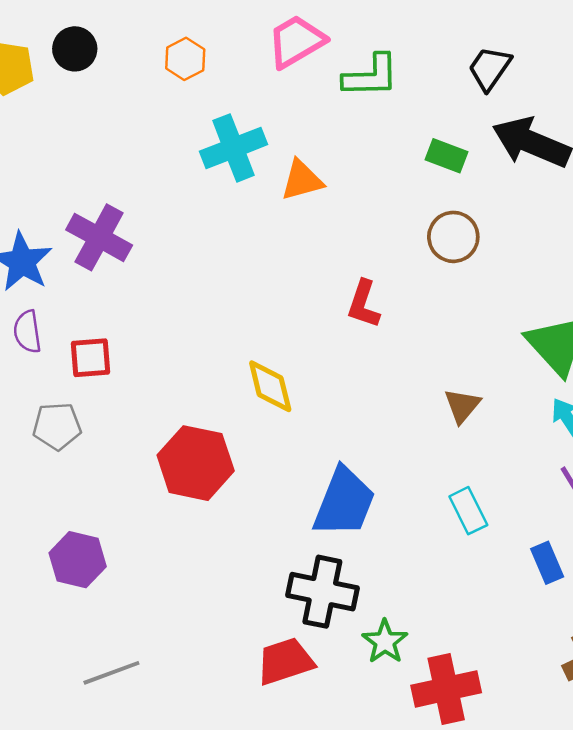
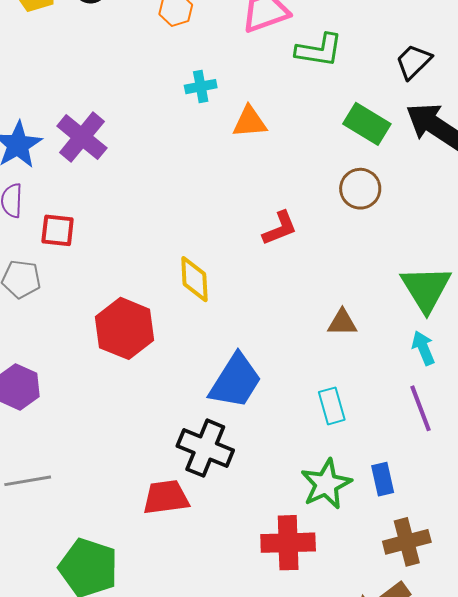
cyan cross: (234, 148) -> (201, 87), size x0.6
green rectangle: (447, 156) -> (367, 124), size x1.4
red L-shape: (363, 304) -> (280, 228), turned -141
brown triangle: (462, 406) -> (342, 323), turned 40
blue rectangle: (547, 563) -> (383, 479), moved
green star: (385, 642) -> (326, 484), moved, size x1.4

